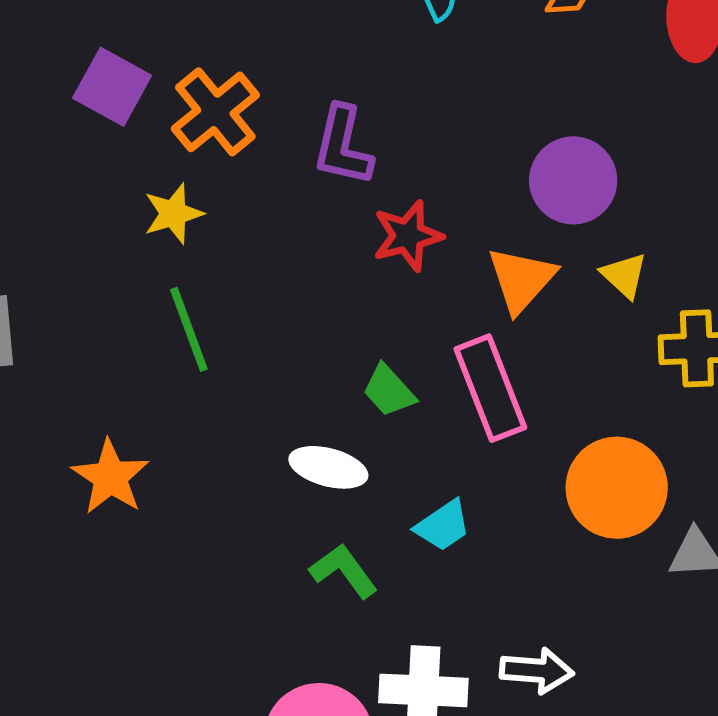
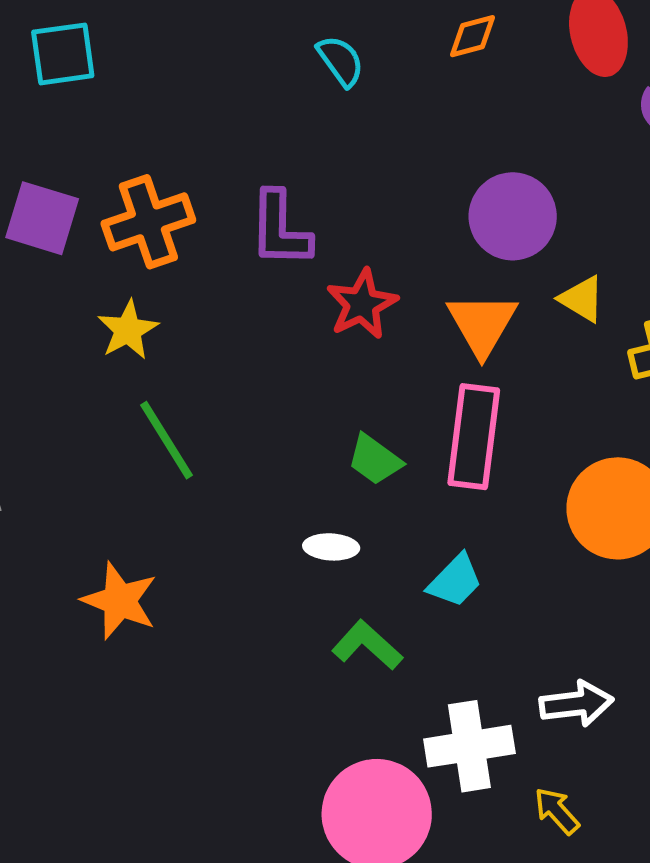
orange cross: (215, 112) -> (148, 222), turned 32
pink rectangle: (490, 388) -> (474, 437), turned 40
white ellipse: (328, 467) -> (331, 547), size x0.7

